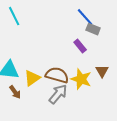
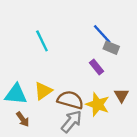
cyan line: (14, 16) -> (42, 41), moved
yellow triangle: (32, 78) -> (43, 91), moved

